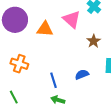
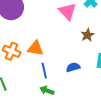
orange triangle: (45, 29) -> (35, 48), moved

